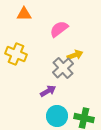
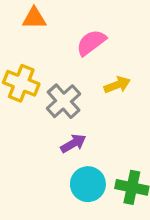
gray cross: (63, 68) -> (64, 101), moved

